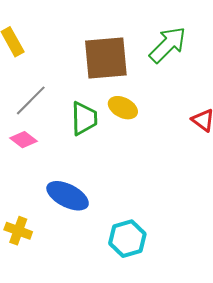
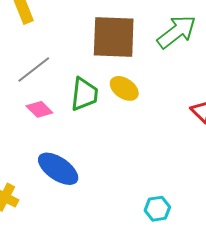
pink diamond: (23, 140) -> (39, 109), moved
cyan hexagon: (127, 239) -> (157, 209), moved, size x0.7

